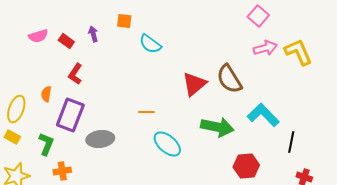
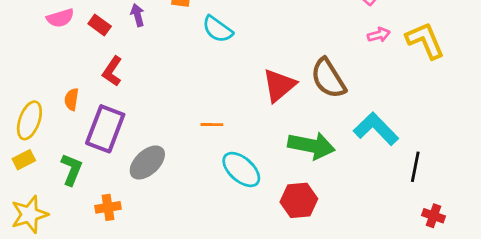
pink arrow: (265, 48) -> (379, 35), size x0.7
yellow rectangle: (12, 137) -> (24, 160), turned -56
gray ellipse: (100, 139) -> (147, 162), turned -36
red hexagon: (246, 166) -> (299, 200), moved
orange cross: (62, 171) -> (108, 207), moved

